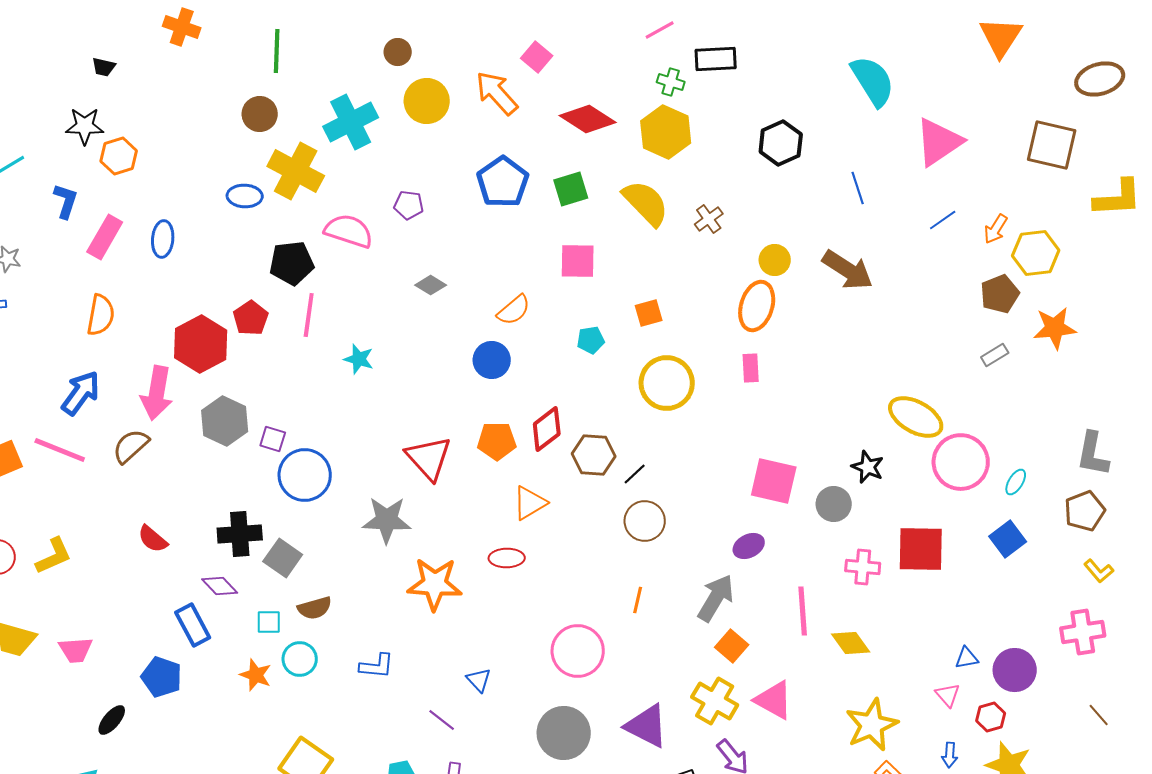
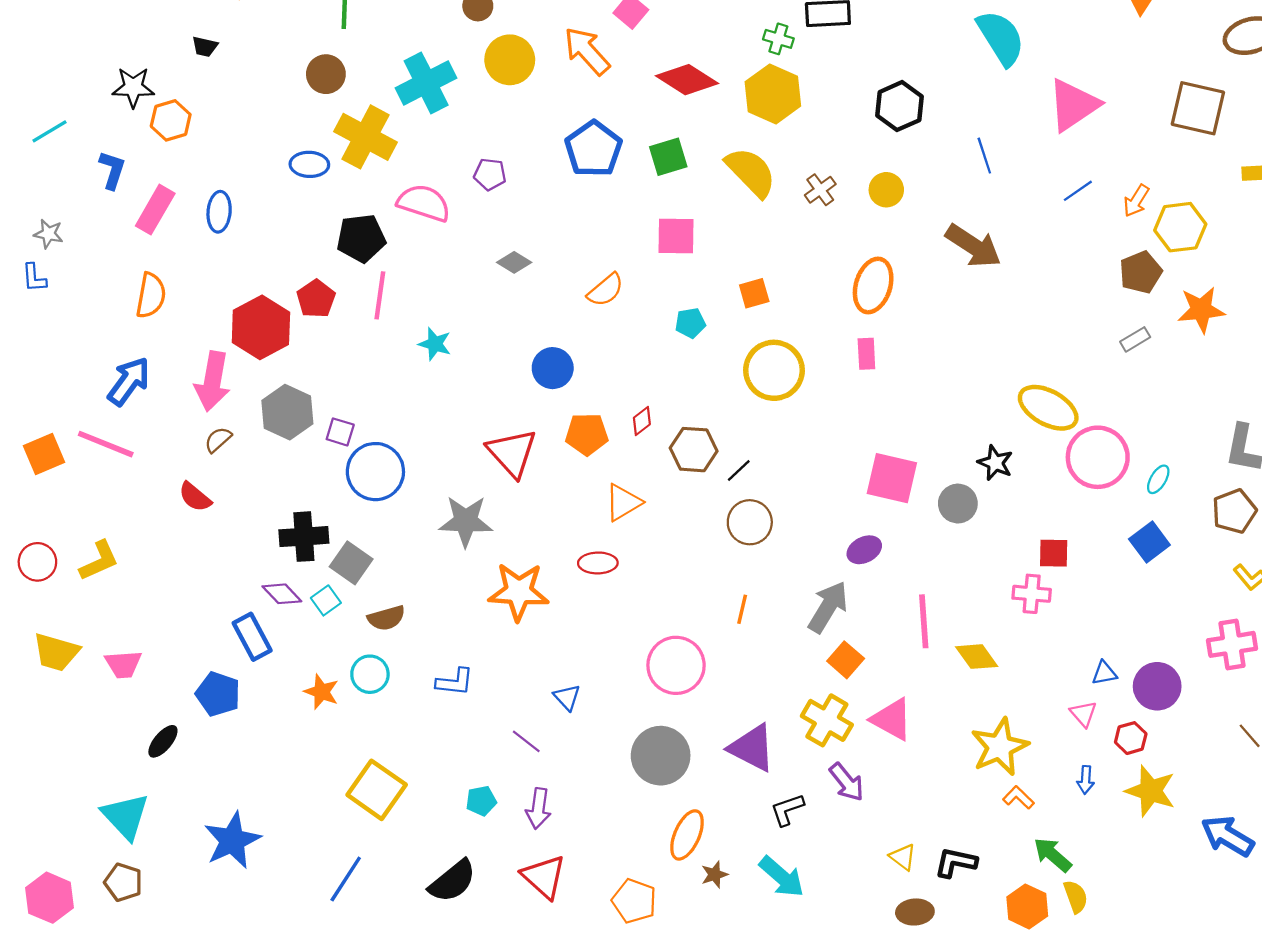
black trapezoid: (104, 67) -> (205, 47), moved
yellow circle: (775, 260) -> (886, 190), moved
blue circle: (492, 360) -> (553, 368), moved
red diamond: (547, 429) -> (642, 421), size x0.6
brown semicircle: (131, 446) -> (218, 440), moved, size x0.7
red semicircle: (153, 539) -> (195, 497), moved
red square: (921, 549) -> (1054, 553), size x0.6
pink cross: (863, 567) -> (1032, 594), moved
cyan square: (269, 622) -> (326, 600), moved, turned -36

